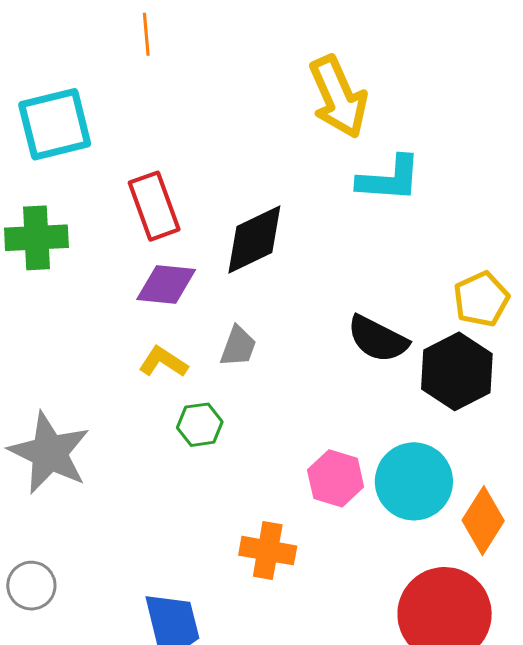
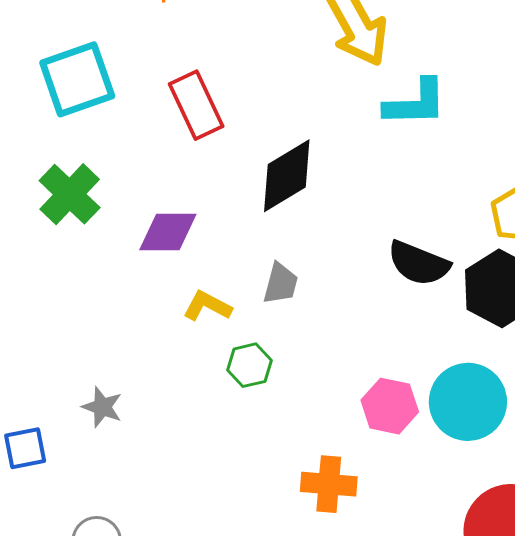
red rectangle: (154, 206) -> (196, 105), moved
green cross: (36, 238) -> (70, 194), turned -38
purple diamond: (166, 285) -> (168, 232), moved
gray star: (49, 453) -> (102, 407), size x0.5

